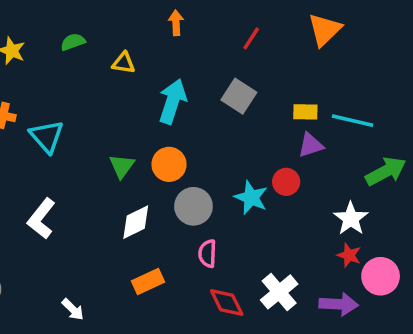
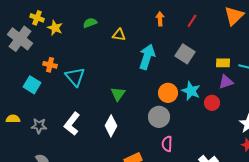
orange arrow: (176, 23) -> (160, 19), moved
orange circle: (169, 164) -> (168, 93), moved
cyan star: (251, 198) -> (191, 91), moved
white diamond: (136, 222) -> (111, 126), moved, turned -35

